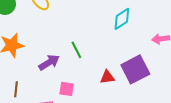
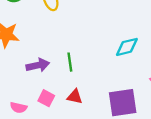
red triangle: (107, 77) -> (75, 97), moved

